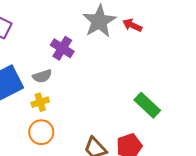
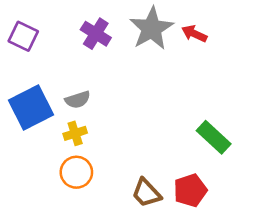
purple cross: (62, 48) -> (96, 34), moved

